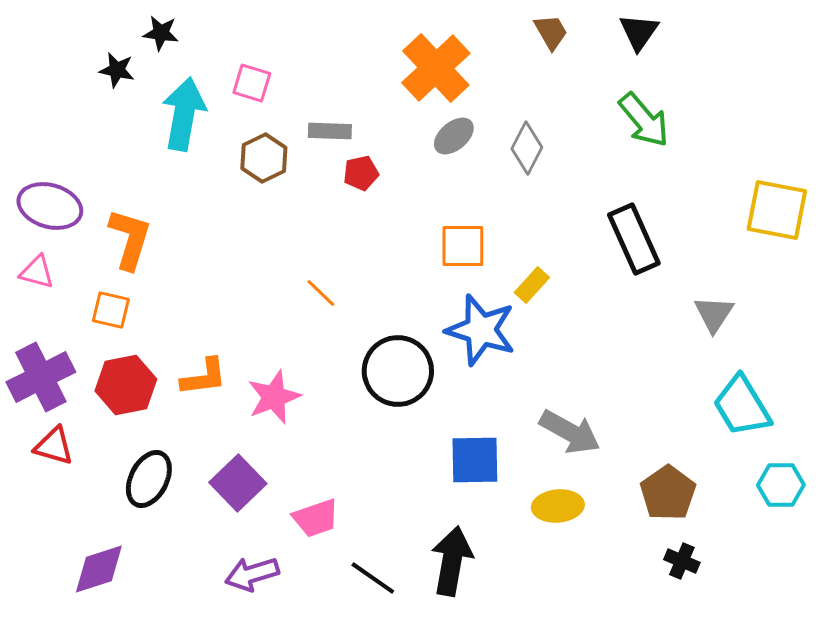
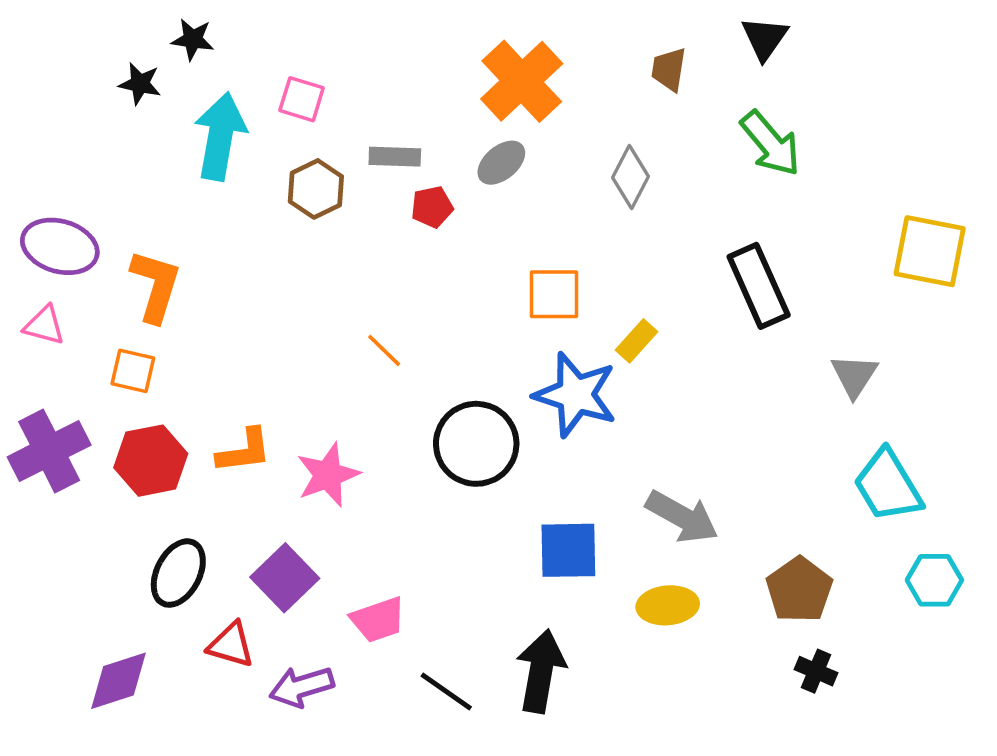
brown trapezoid: (551, 32) -> (669, 69), moved, turned -141
gray ellipse: (454, 136) -> (501, 163), moved
red triangle: (54, 446) -> (231, 645), moved

